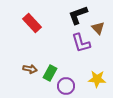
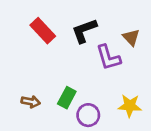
black L-shape: (78, 15) -> (84, 31), moved
brown arrow: (30, 69) -> (31, 102), moved

